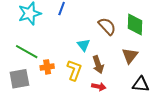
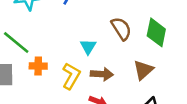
brown arrow: (98, 65) -> (102, 74), turned -78

